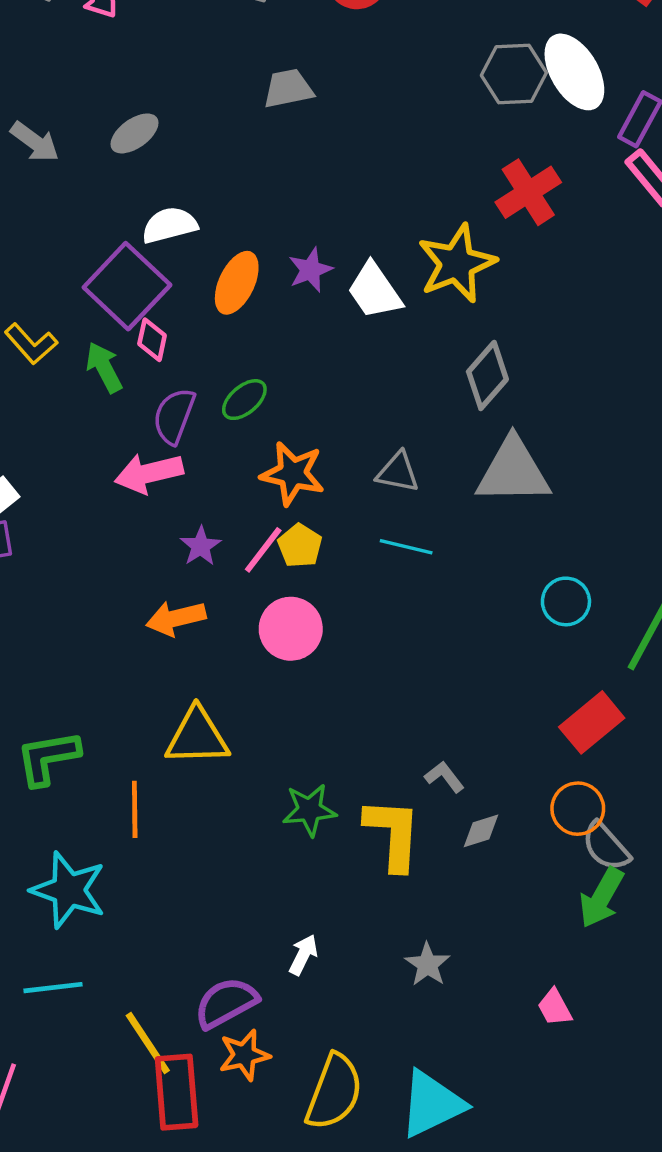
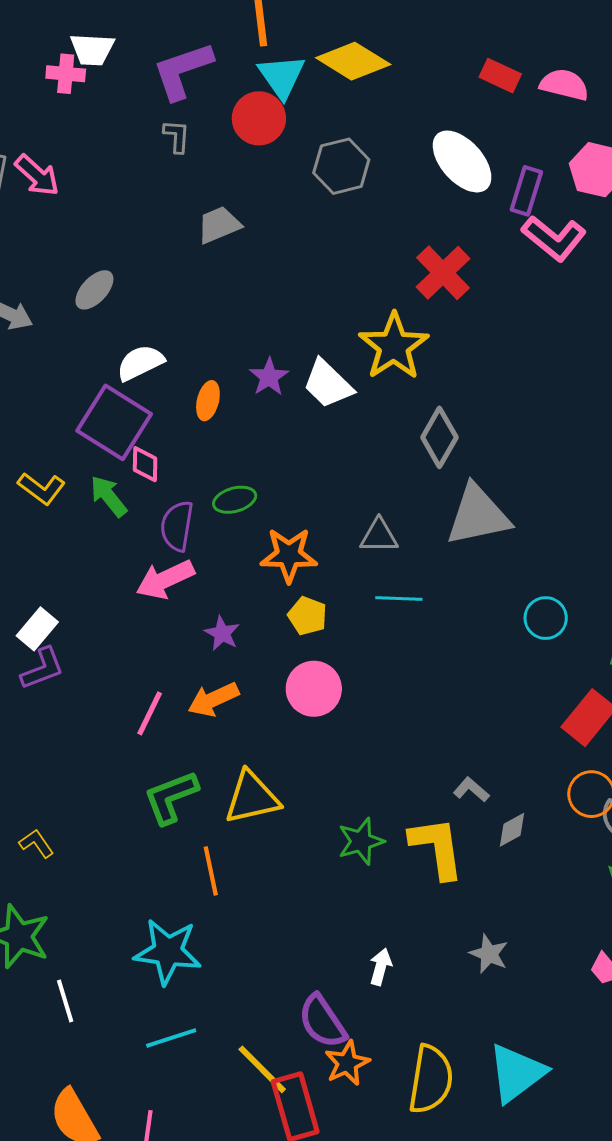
gray hexagon: (514, 74) -> (341, 166), moved
orange ellipse: (237, 283) -> (208, 401), size x0.7
green ellipse: (244, 400) -> (235, 500), turned 36
pink line: (263, 550) -> (150, 713), moved
green L-shape: (48, 758) -> (171, 797), moved
purple semicircle: (226, 1003) -> (322, 1021), turned -84

